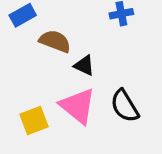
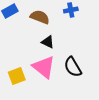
brown semicircle: (55, 41) -> (40, 17), moved

